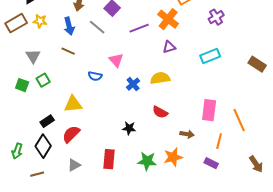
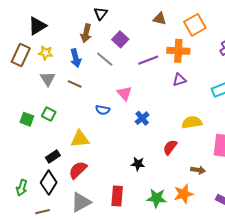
orange cross: (168, 19) -> (178, 51), turned -35
brown rectangle: (16, 23) -> (21, 55), turned -35
gray triangle: (33, 56) -> (48, 79), moved
yellow semicircle: (160, 78) -> (192, 122), moved
green square: (43, 80) -> (49, 114), turned -32
red semicircle: (160, 112) -> (170, 147), turned 98
gray triangle: (74, 165) -> (81, 202), size x1.5

